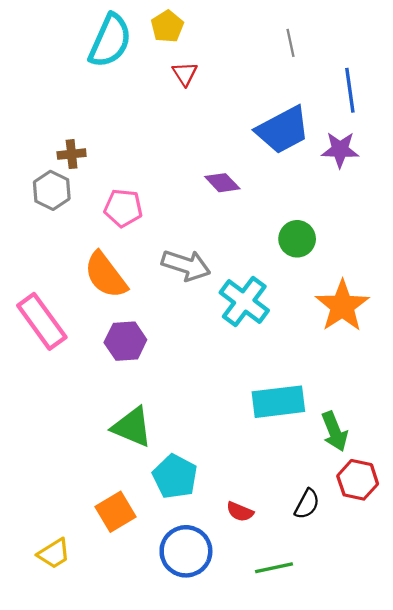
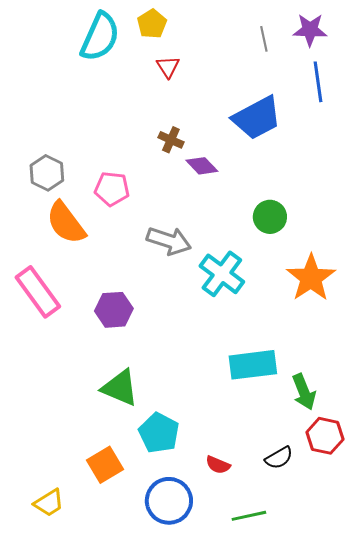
purple star: (340, 150) -> (310, 30), moved
brown cross: (72, 154) -> (171, 140), moved, turned 30
orange semicircle: (106, 275) -> (66, 223), moved
black semicircle: (307, 504) -> (279, 458), turned 32

